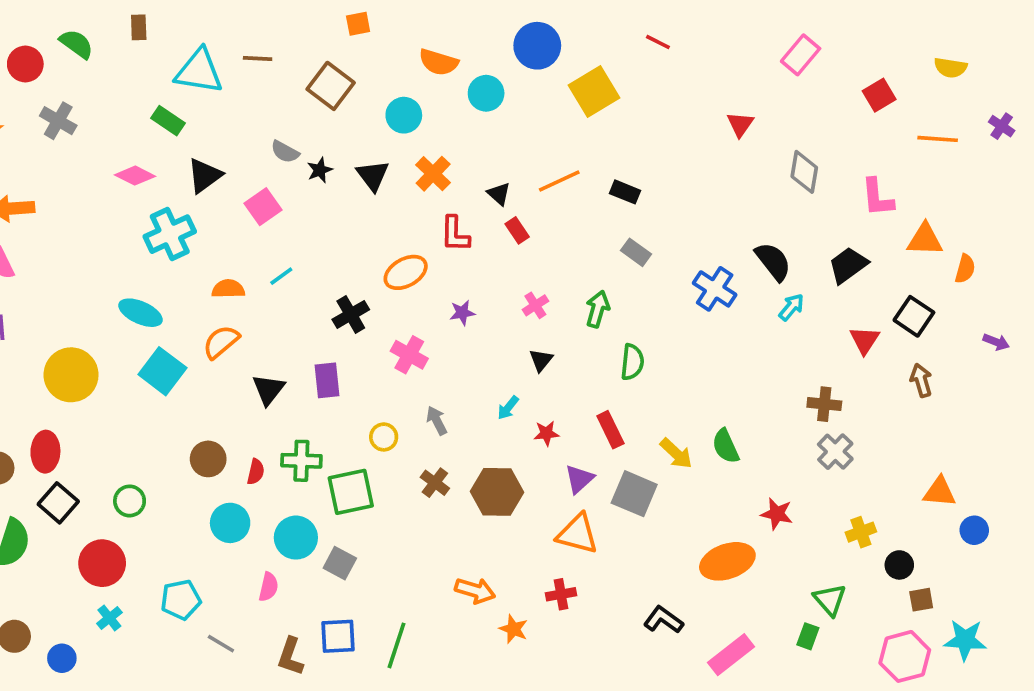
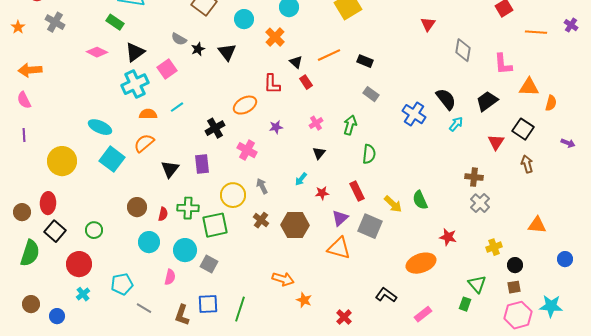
orange cross: (433, 174) -> (275, 37), moved
cyan cross: (170, 234) -> (135, 84), moved
yellow circle: (384, 437) -> (233, 195), size x1.6
blue circle: (974, 530) -> (565, 259), moved
red cross: (561, 594) -> (344, 317), moved, turned -35
brown square: (921, 600) -> (514, 287), moved
pink rectangle: (731, 655) -> (423, 314), size x0.7

